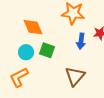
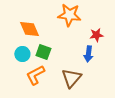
blue arrow: (81, 41) -> (88, 54), moved
orange L-shape: (19, 77) -> (35, 75), moved

